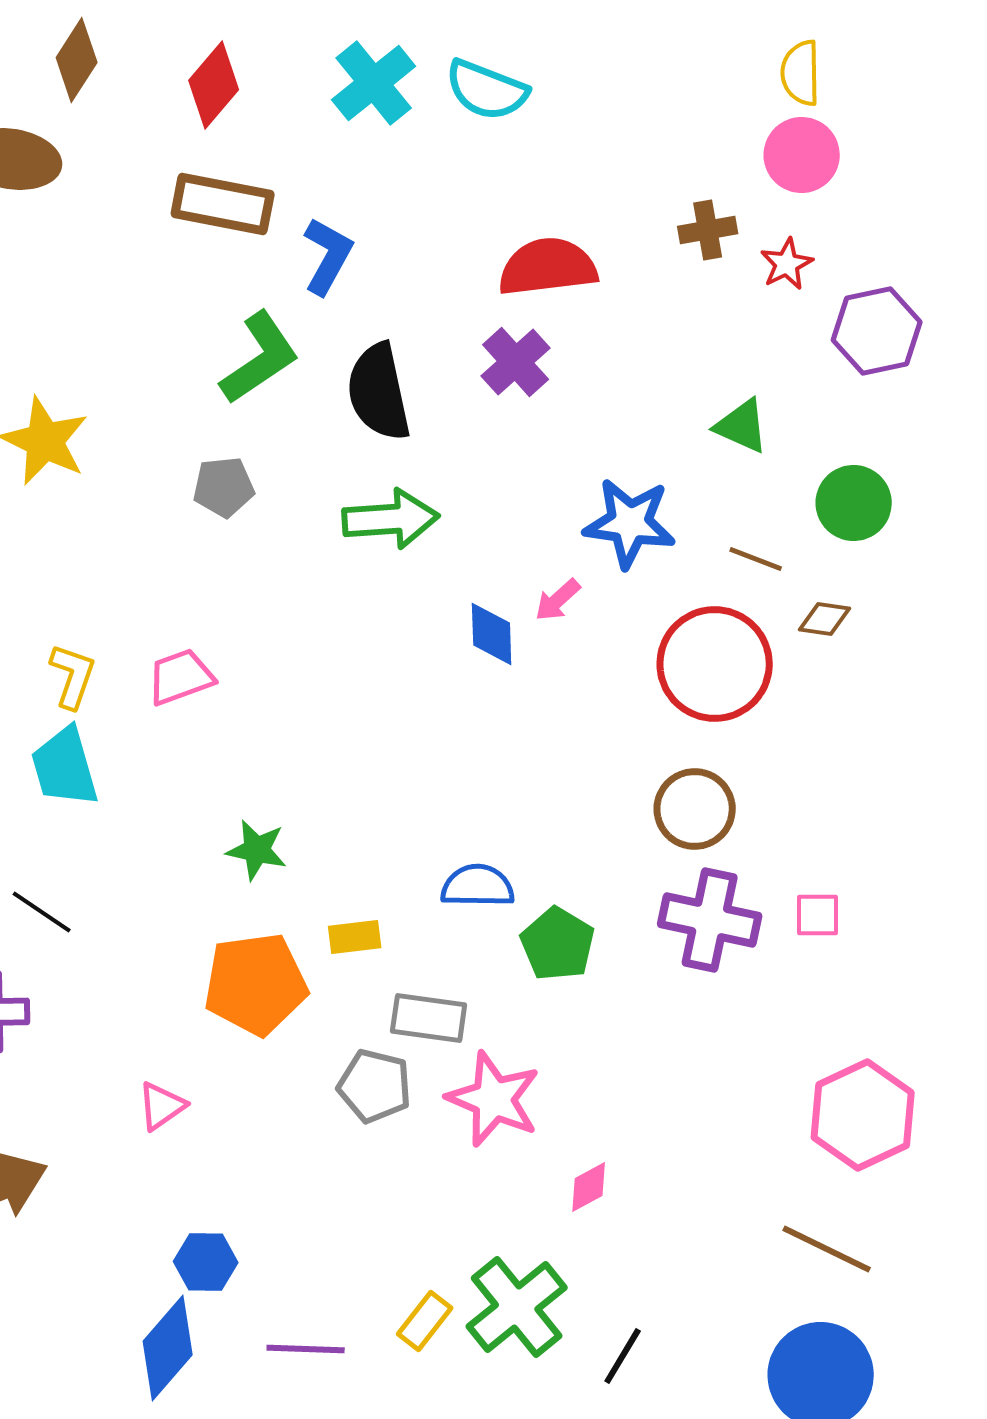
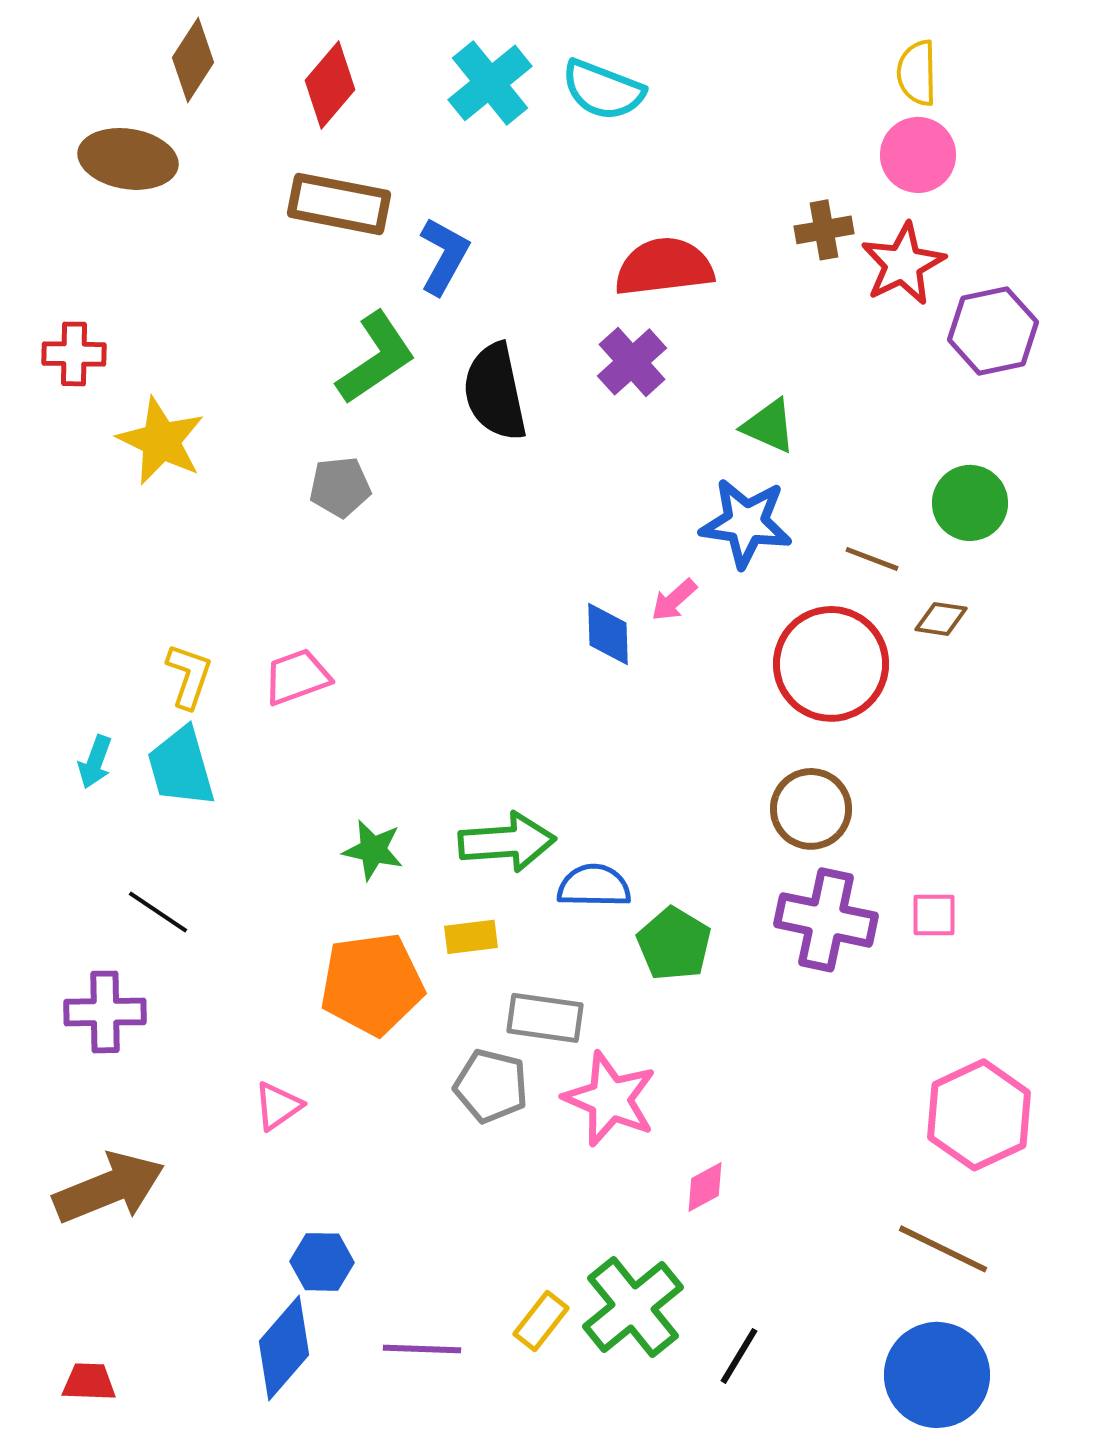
red star: (787, 264) -> (903, 264), size x1.6
green triangle: (742, 426) -> (769, 426), moved
green arrow: (391, 519) -> (507, 842), moved

